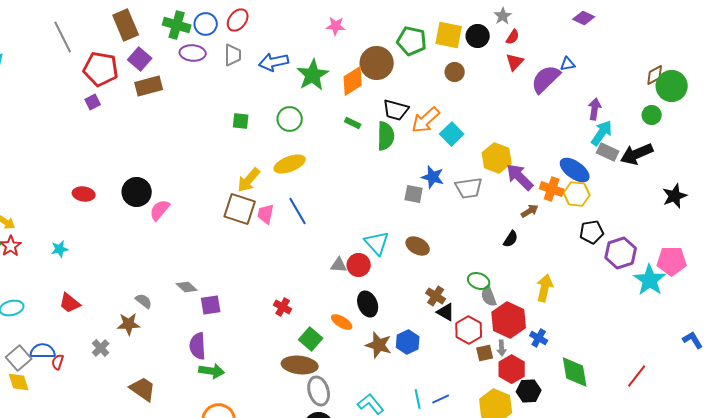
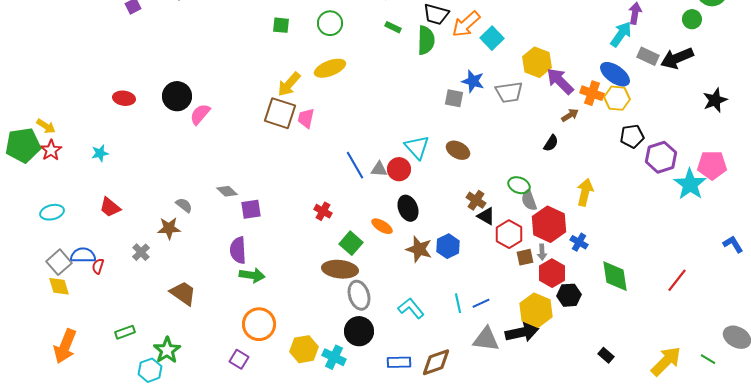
cyan arrow: (602, 133) -> (621, 34), moved
blue line: (298, 211) -> (355, 165), moved

